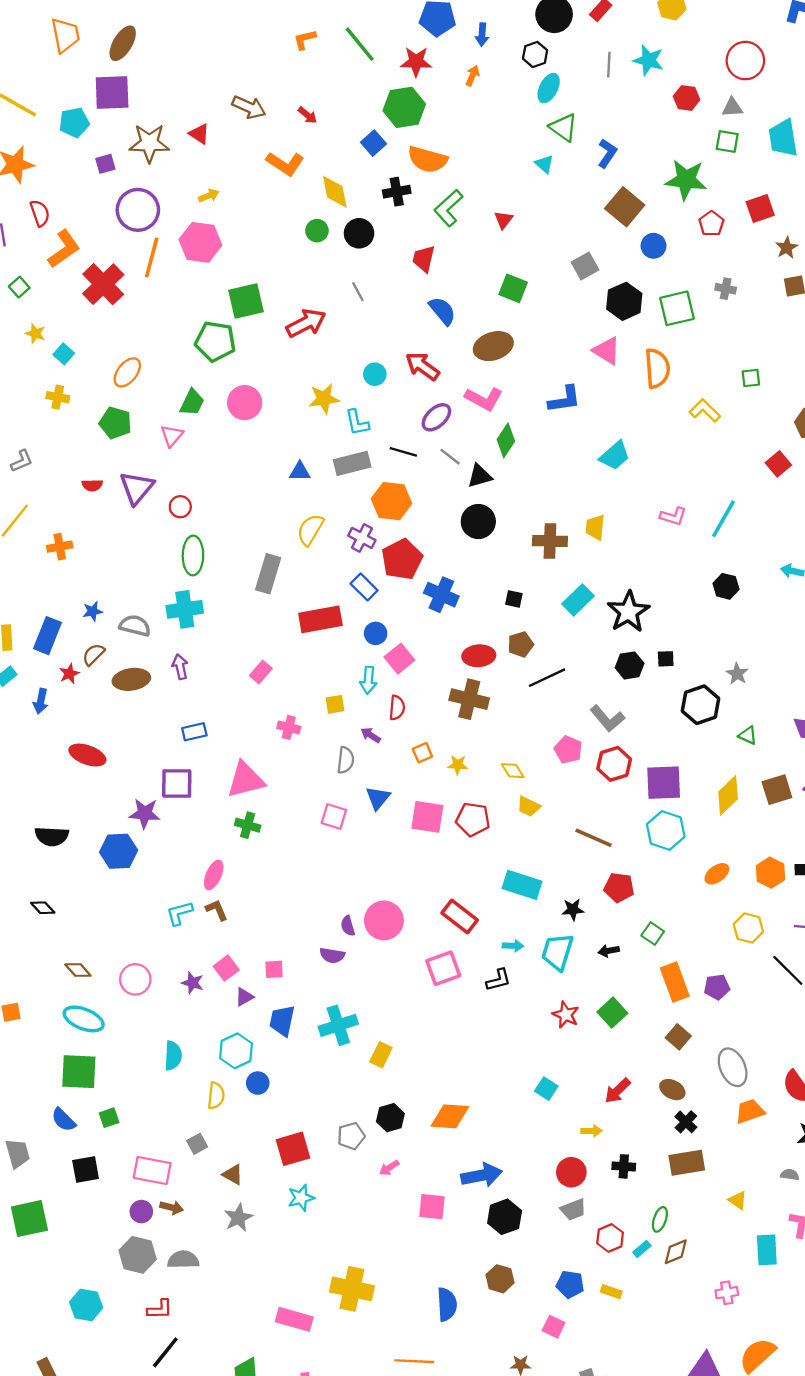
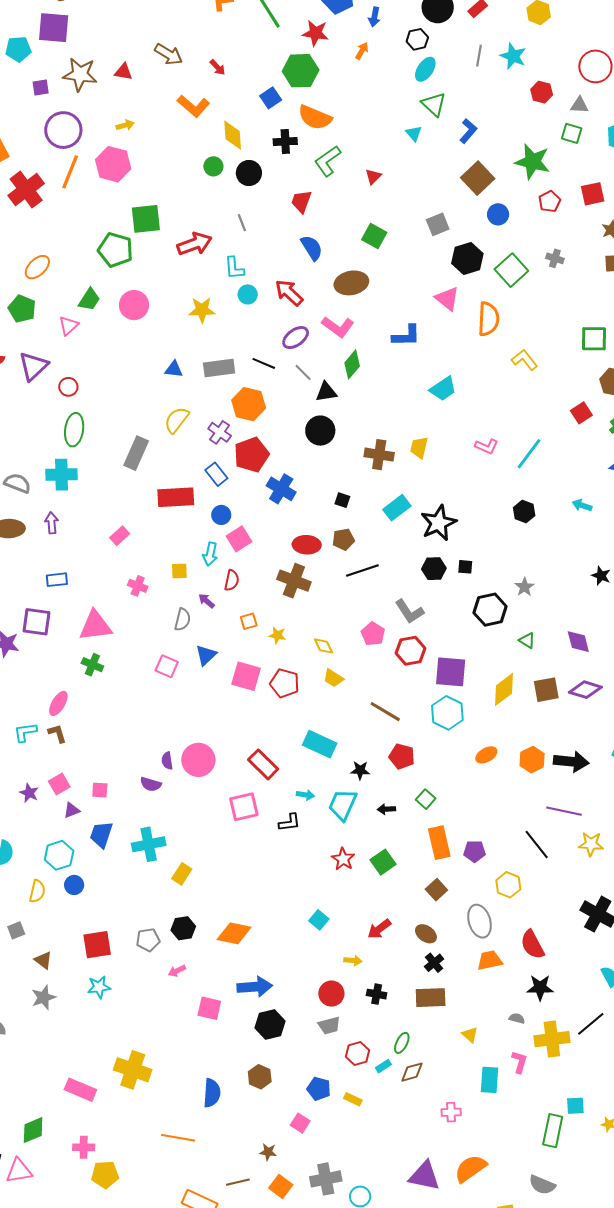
red triangle: (199, 134) -> (124, 72), turned -30
green square: (677, 308) -> (511, 270), turned -36
green square: (751, 378) -> (594, 339), moved, size x1.6
cyan L-shape: (357, 422) -> (234, 268), moved
yellow hexagon: (748, 928) -> (508, 885), moved

